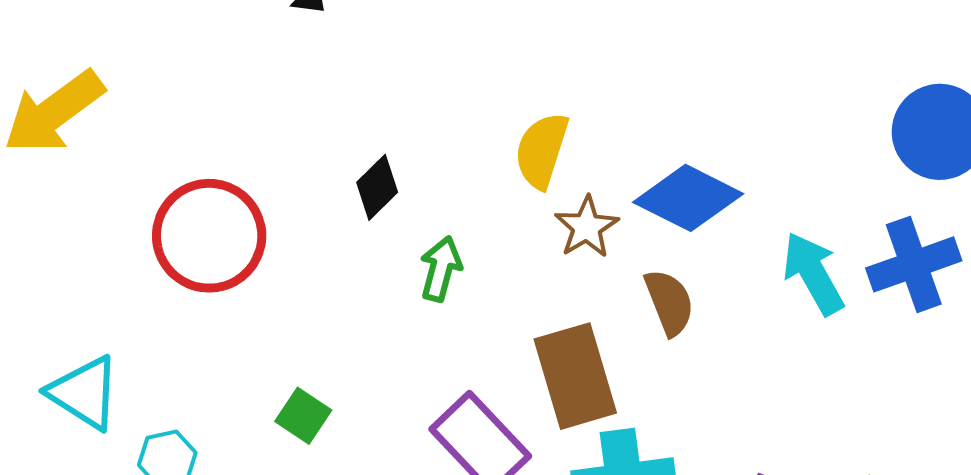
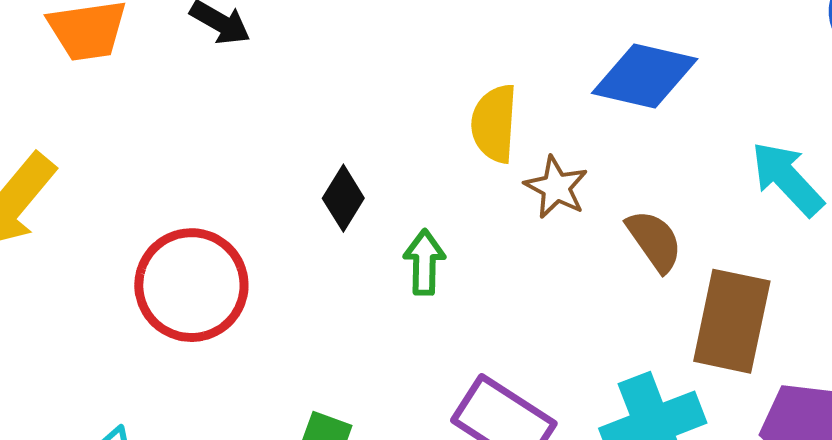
blue diamond: (688, 198) -> (645, 76), moved
brown rectangle: (575, 376) -> (732, 321), moved, turned 42

